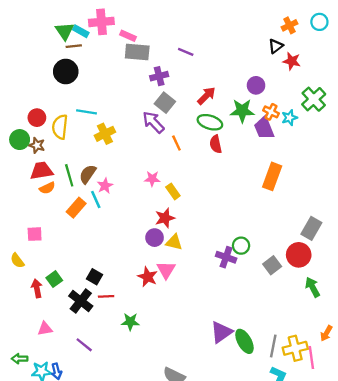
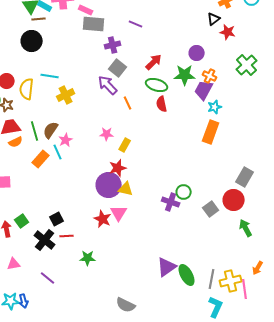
cyan star: (289, 118) -> (215, 107), moved
purple trapezoid: (264, 128) -> (204, 90), turned 50
yellow rectangle: (173, 191) -> (125, 145), turned 64
purple circle: (155, 238) -> (109, 185), size x1.6
black square: (95, 277) -> (57, 219), turned 32

